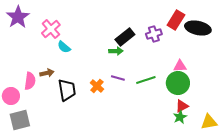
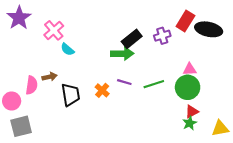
green arrow: (116, 51) -> (122, 54), size x1.5

